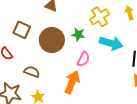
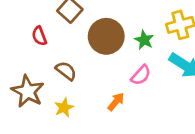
orange arrow: (72, 82) -> (116, 102), size x0.6

